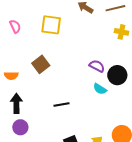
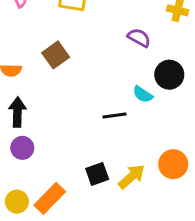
purple semicircle: (97, 66) -> (139, 38), moved
black line: (61, 105) -> (114, 116), moved

